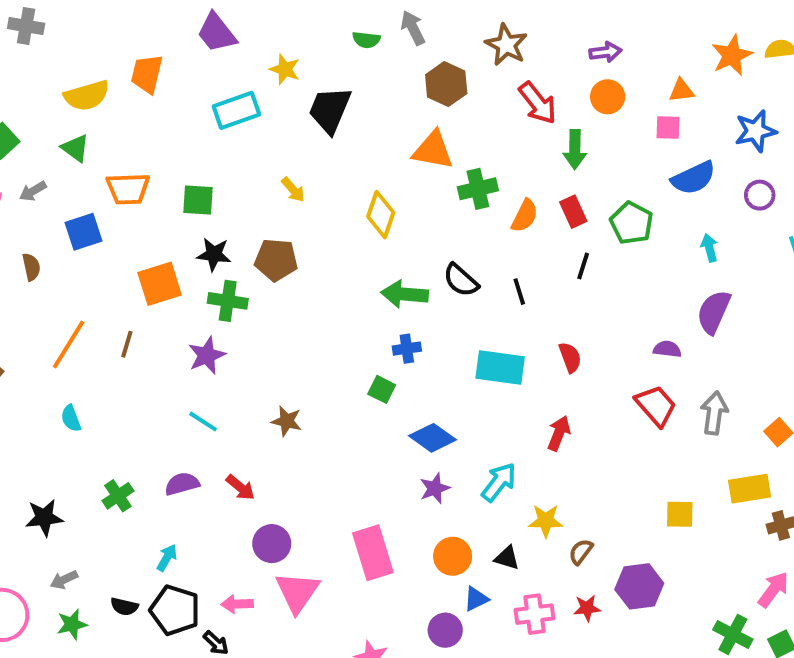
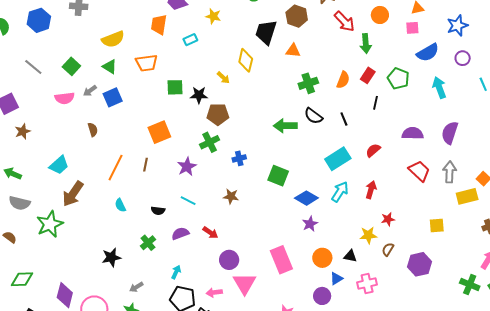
orange trapezoid: (147, 74) -> (159, 25), moved
cyan rectangle: (236, 110) -> (190, 40), size x0.6
black trapezoid: (330, 110) -> (266, 32), moved
orange triangle: (433, 150) -> (293, 51), size x0.7
orange trapezoid: (128, 189) -> (147, 63), moved
green cross: (478, 189) -> (308, 83), moved
red rectangle: (573, 212) -> (368, 75), turned 63
yellow diamond: (381, 215) -> (246, 60), moved
blue square: (84, 232) -> (113, 97), moved
cyan arrow: (709, 248) -> (439, 88), size x1.5
black star: (214, 254) -> (199, 95), moved
green cross: (228, 301) -> (210, 142), moved, turned -30
purple semicircle: (714, 312) -> (450, 133), moved
blue cross: (407, 349) -> (239, 158), moved
purple semicircle: (667, 349) -> (413, 133), moved, size x1.5
red semicircle: (570, 357) -> (373, 150), turned -105
cyan rectangle: (500, 367) -> (338, 159), turned -35
green square: (382, 389) -> (278, 176), size x1.5
cyan arrow: (499, 482) -> (340, 192), moved
yellow rectangle: (750, 489) -> (467, 196), moved
gray arrow: (64, 580) -> (136, 287), moved
black semicircle: (124, 607) -> (158, 211), moved
red star: (587, 608) -> (388, 219), moved

